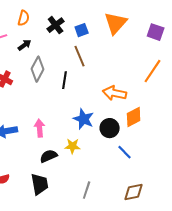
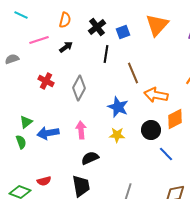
brown line: (80, 56) -> (133, 73), moved
gray diamond: (38, 69) -> (79, 88), moved
black line: (65, 80) -> (106, 54), moved
blue star: (84, 119) -> (118, 107), moved
yellow star: (73, 146) -> (117, 135), moved

